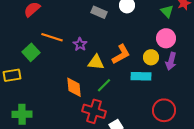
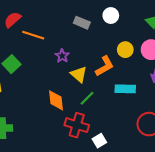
orange line: (52, 37) -> (33, 35), moved
yellow circle: (151, 57) -> (125, 50), moved
yellow triangle: (96, 62) -> (79, 74), turned 36

